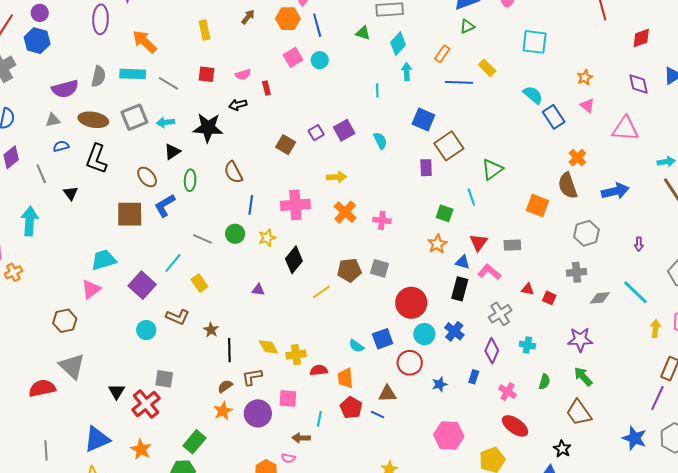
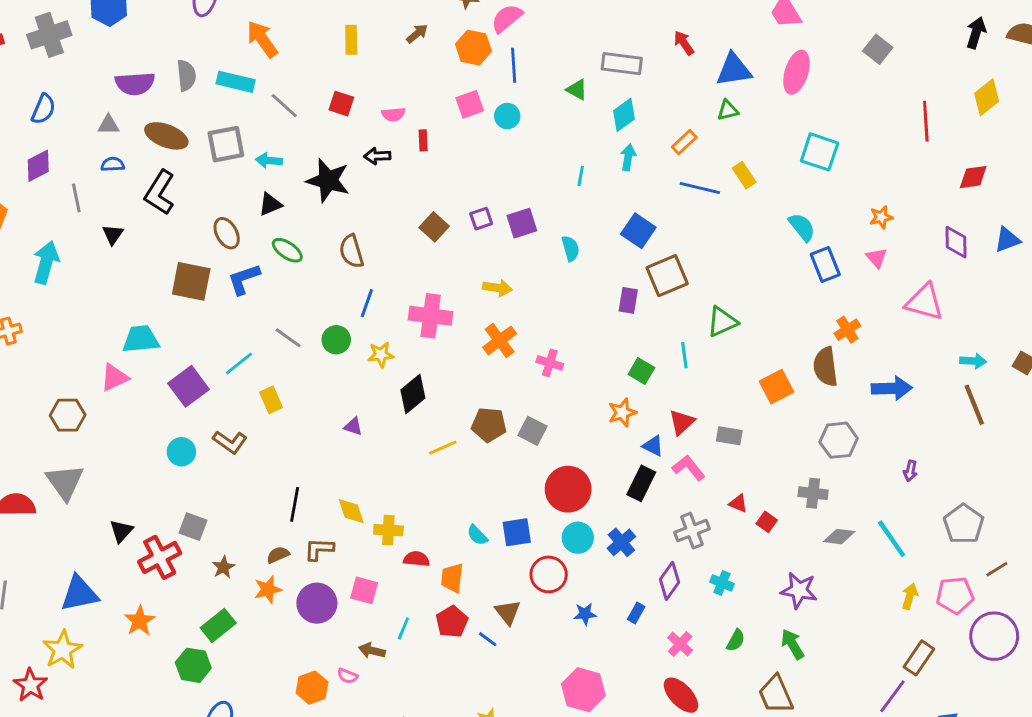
gray semicircle: (99, 76) -> (186, 75), turned -30
green ellipse: (190, 180) -> (287, 250), turned -70
orange square: (537, 206) -> (777, 387), turned 30
brown star: (211, 330) -> (223, 567), moved
brown triangle: (387, 394) -> (508, 612), turned 42

